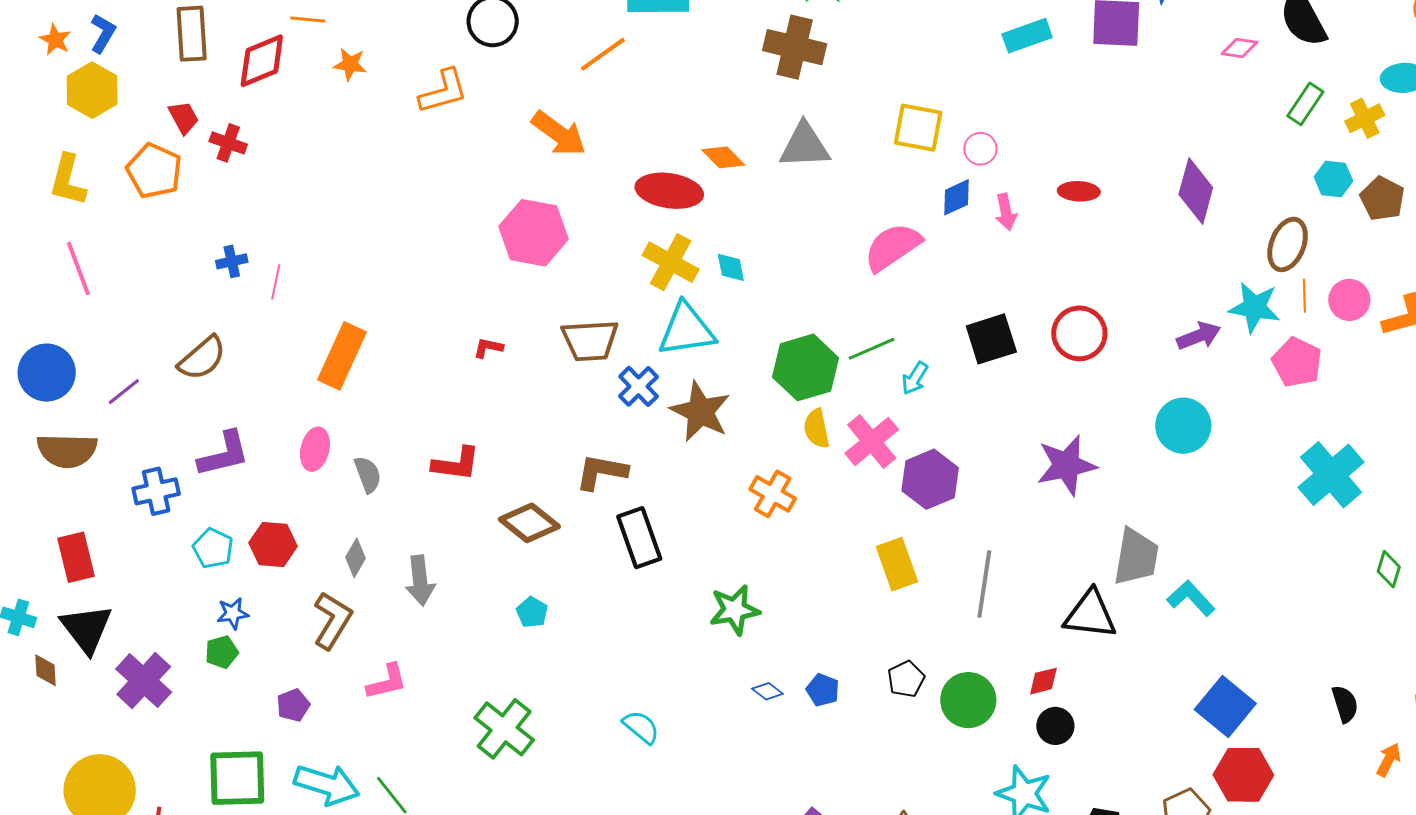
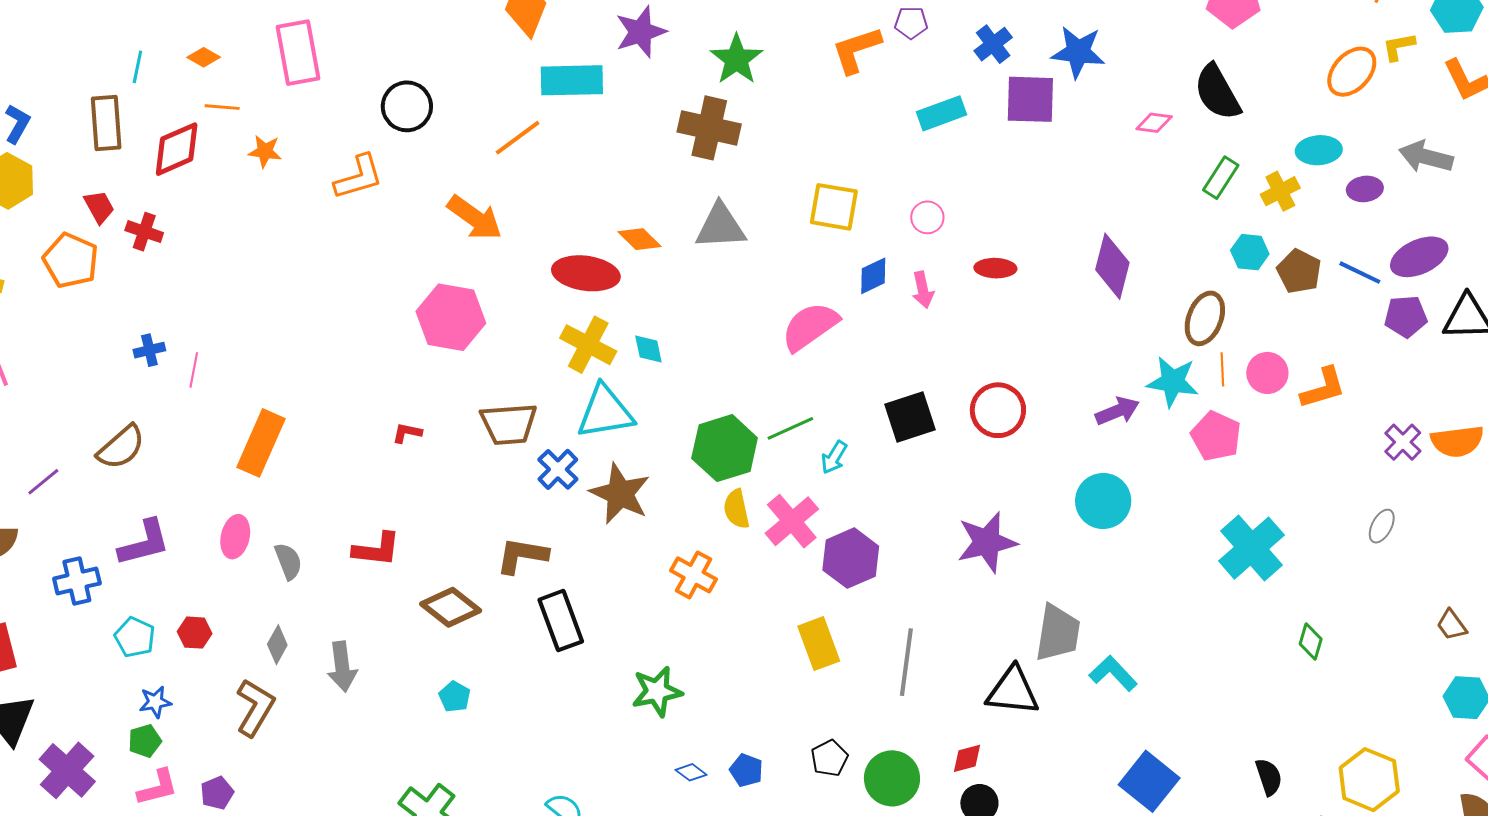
pink circle: (980, 149) -> (927, 217), moved
red hexagon: (273, 544) -> (195, 633), size x0.7
pink L-shape: (387, 682) -> (158, 787), moved

